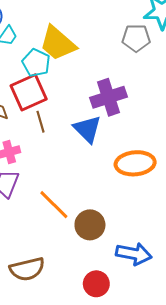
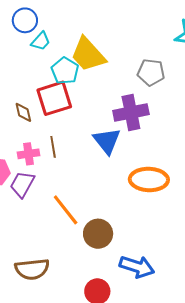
gray pentagon: (136, 38) -> (151, 72), moved
brown line: (40, 122) -> (53, 147), moved

